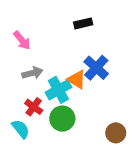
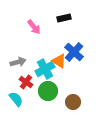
pink arrow: (22, 40) -> (34, 27), moved
gray arrow: (32, 73) -> (18, 62), moved
brown circle: (116, 133) -> (73, 102), moved

